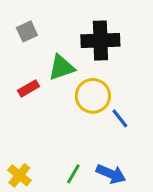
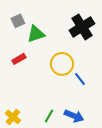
black cross: (100, 40) -> (82, 27), moved, turned -30
green triangle: (61, 67) -> (36, 34), moved

